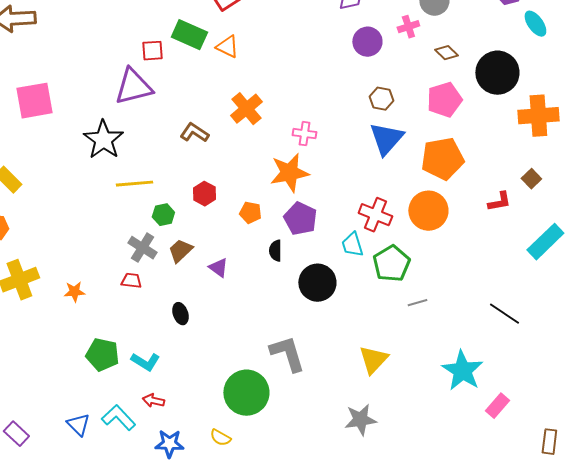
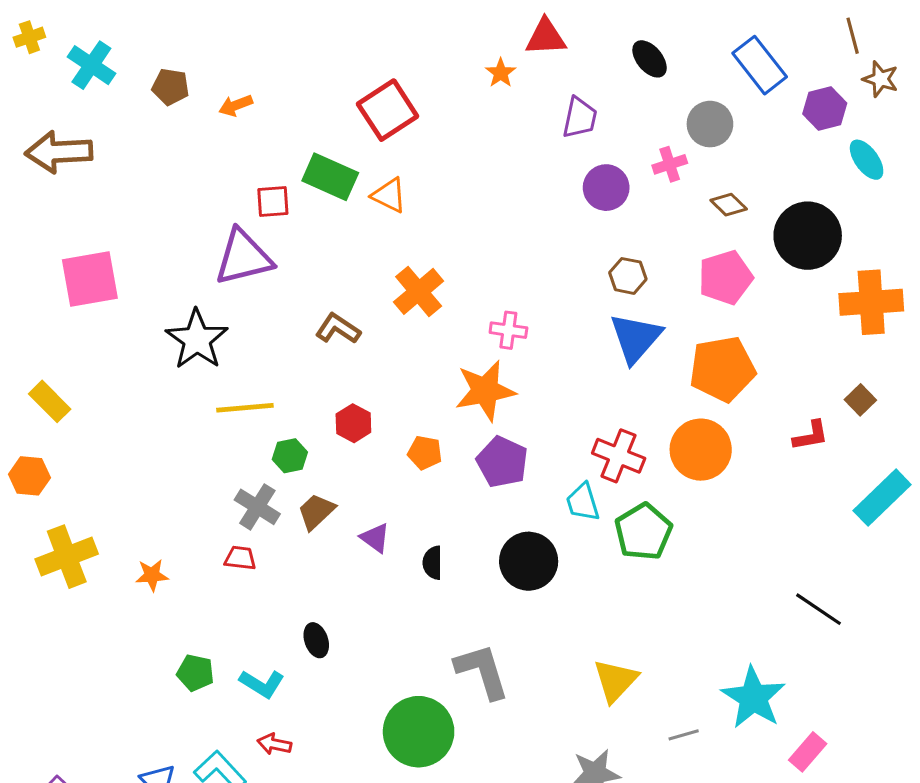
black semicircle: (275, 251) -> (432, 563), moved
gray line: (417, 303) -> (684, 735), moved
black ellipse: (180, 314) -> (316, 640), moved
green pentagon: (102, 355) -> (195, 673), size x0.7

